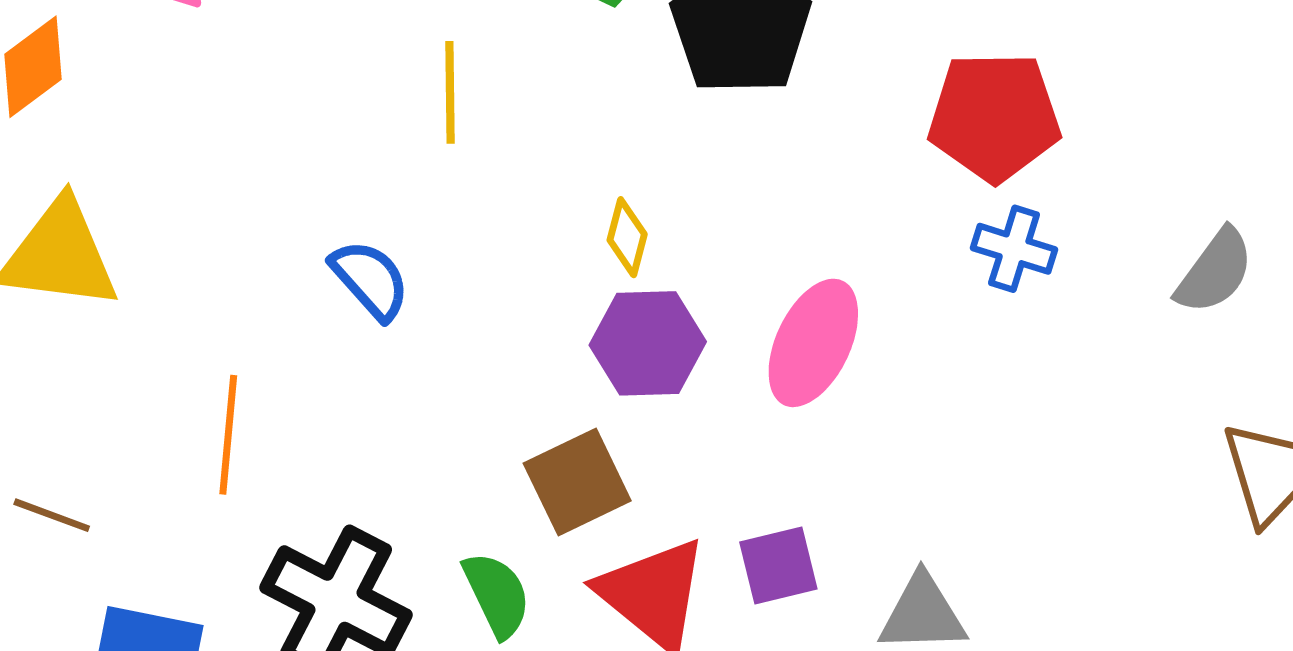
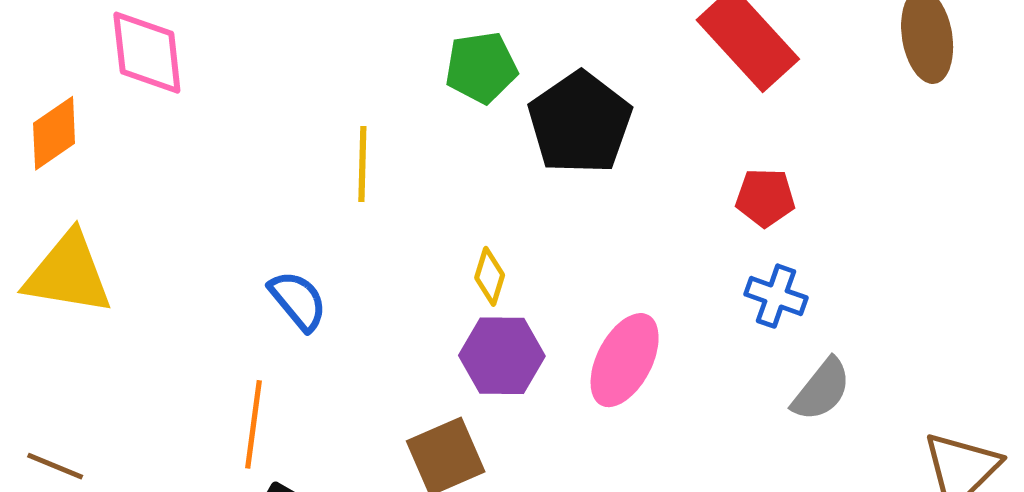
red pentagon: (994, 117) -> (765, 198), size x0.6
gray semicircle: (1215, 271) -> (822, 390), moved
orange line: (228, 435) -> (253, 424), moved

